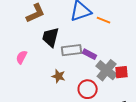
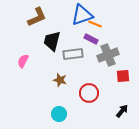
orange line: (104, 20) -> (95, 24), moved
purple rectangle: (90, 54) -> (91, 39), moved
gray cross: (107, 70) -> (108, 55), moved, turned 30

